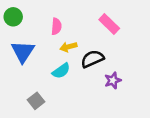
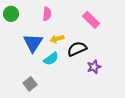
pink semicircle: (56, 26) -> (47, 14), moved
blue triangle: (23, 52) -> (33, 43), moved

